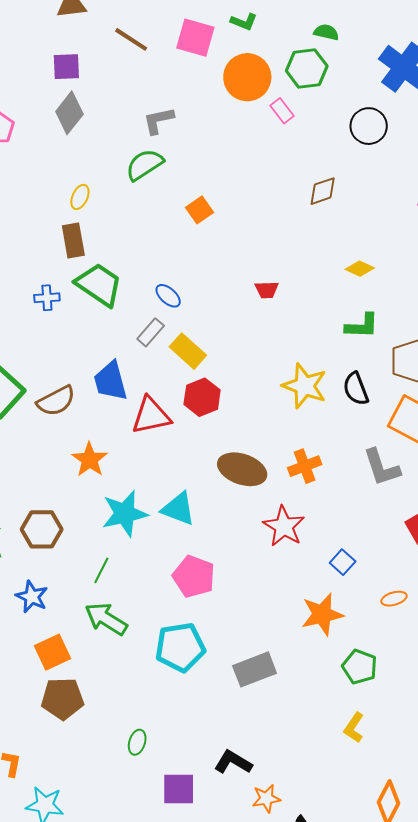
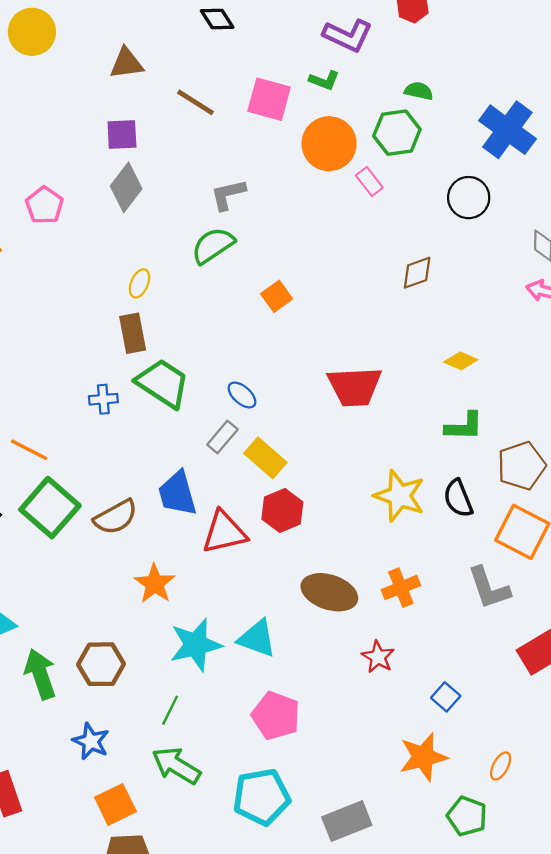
red trapezoid: (267, 290) -> (355, 387), size x2.0
red star: (284, 526) -> (378, 657), size x0.7
orange ellipse: (394, 599) -> (501, 766), moved, turned -45

